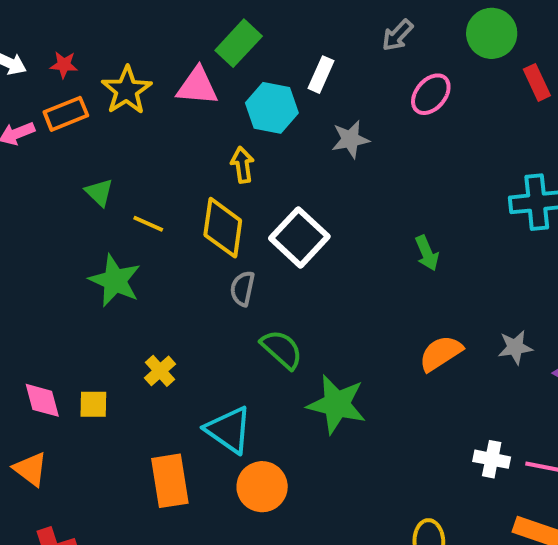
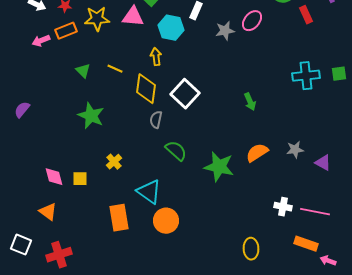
yellow star: (127, 90) -> (97, 19), turned 30
gray star: (350, 139) -> (225, 31), moved
yellow line: (148, 224) -> (115, 69), moved
green star: (337, 404) -> (219, 167), moved

